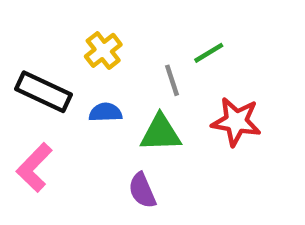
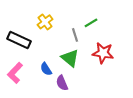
blue semicircle: (105, 112) -> (46, 69), moved, turned -120
green triangle: (161, 133) -> (70, 58), turned 42

